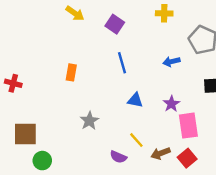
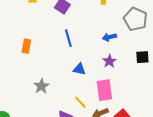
purple star: (171, 104) -> (109, 61), moved
pink rectangle: (188, 126) -> (104, 90), moved

